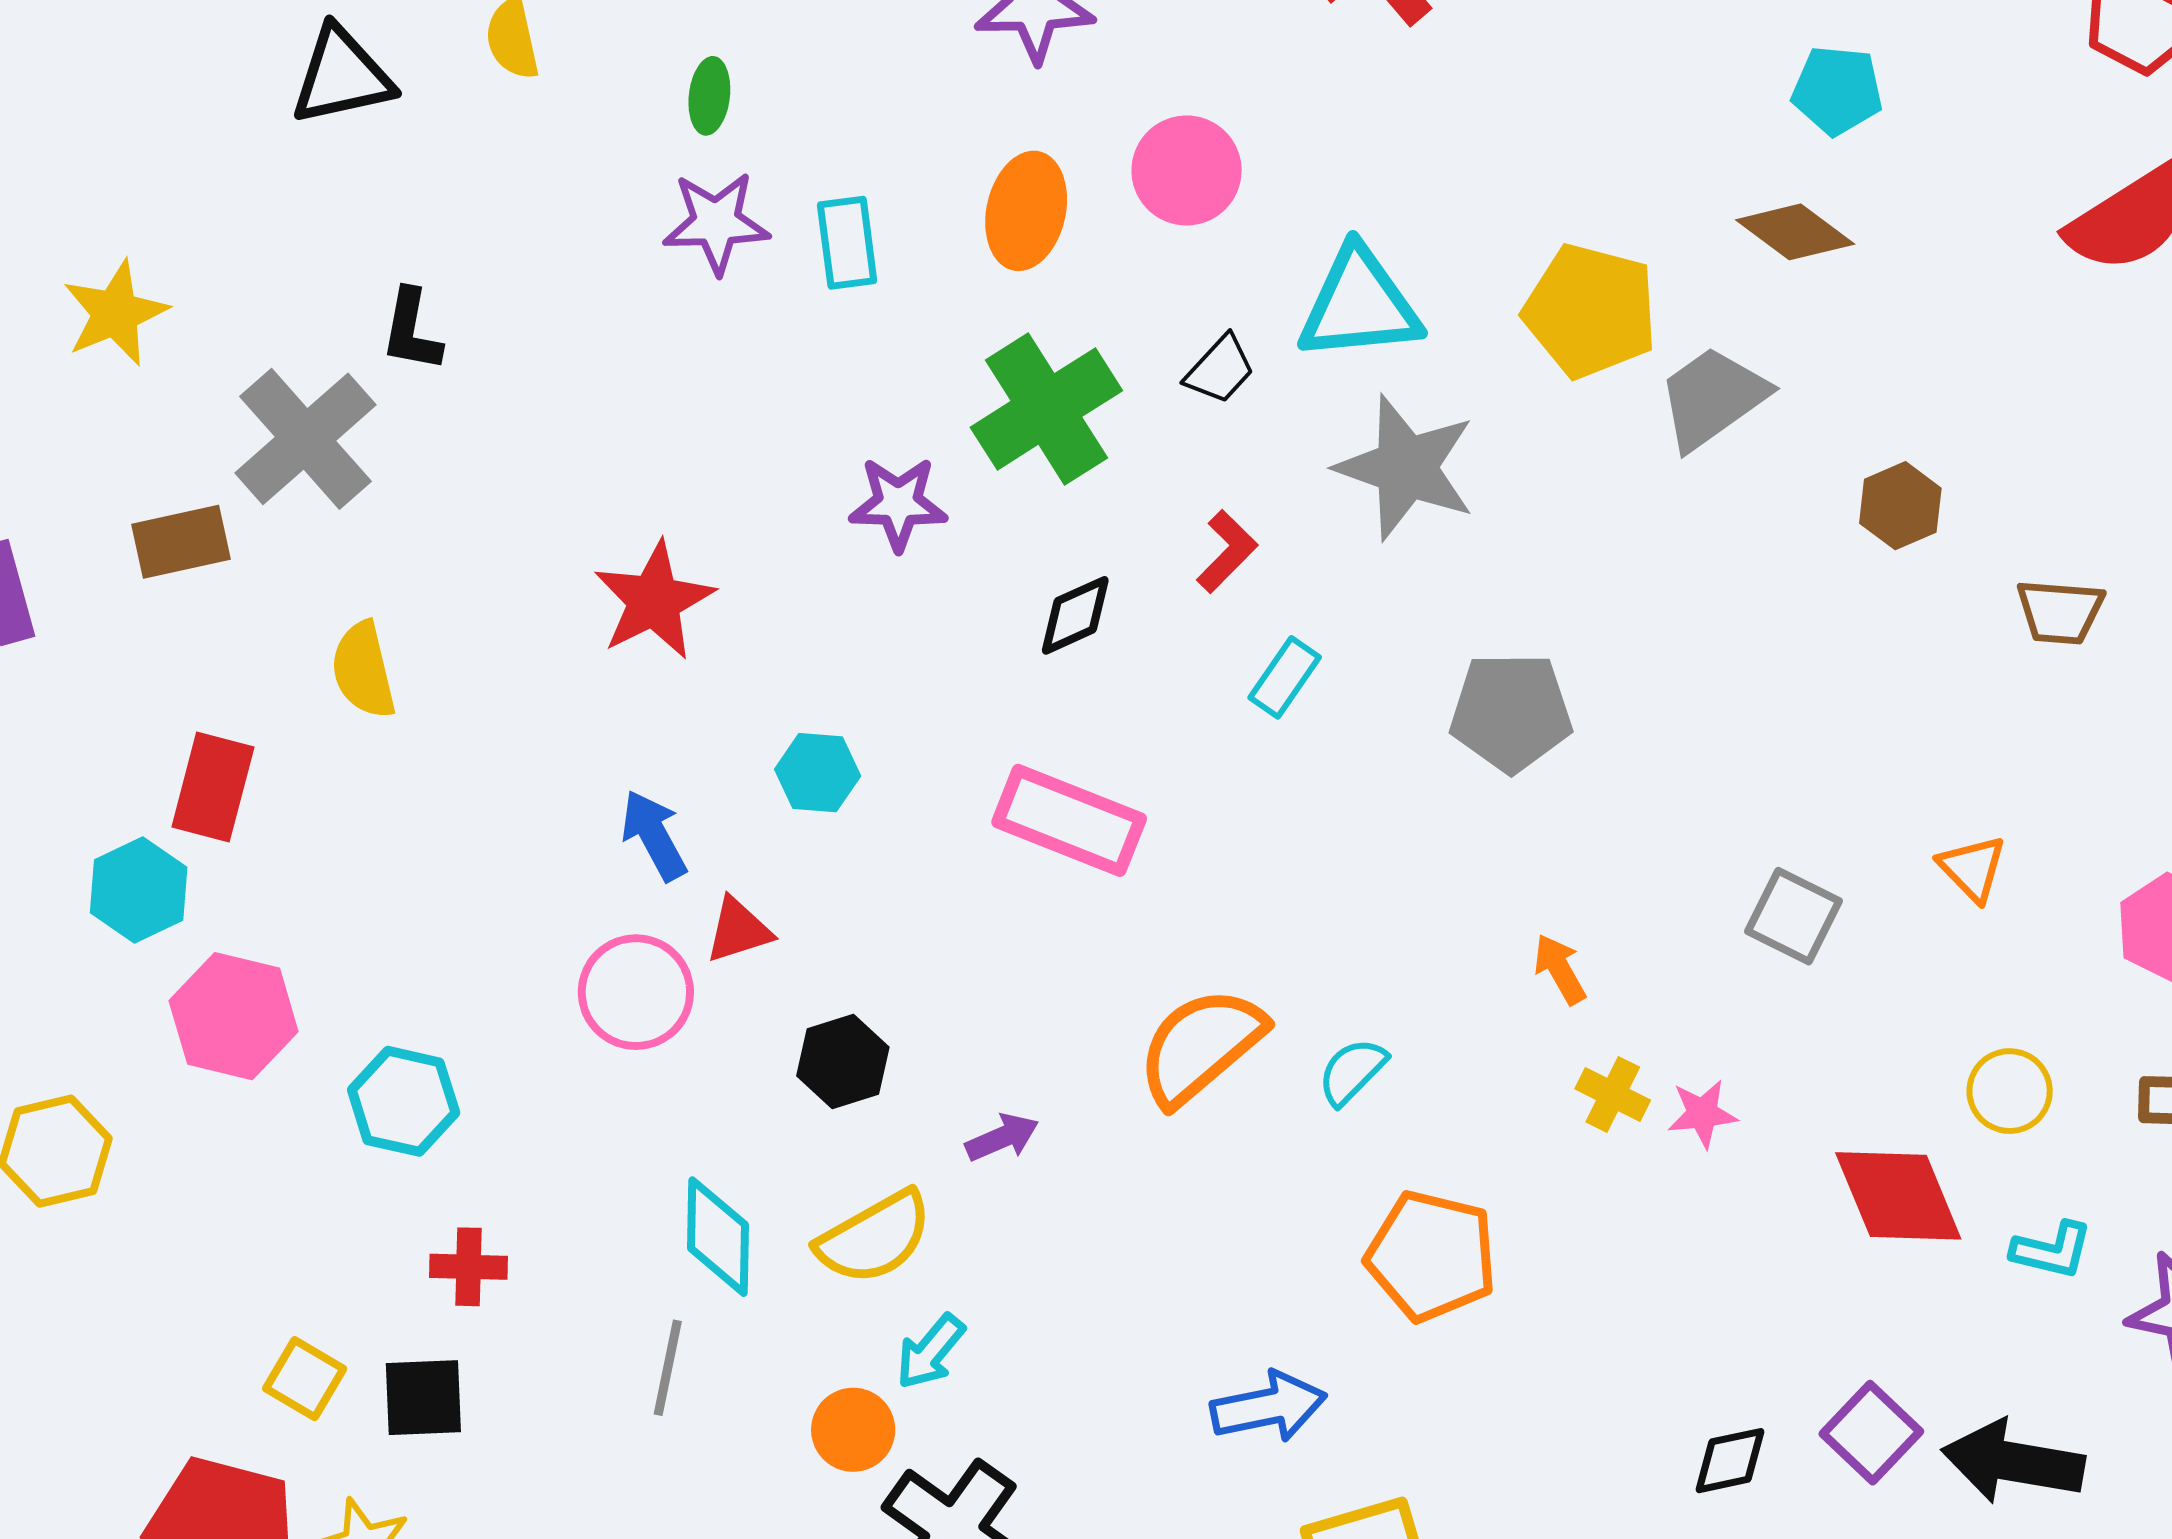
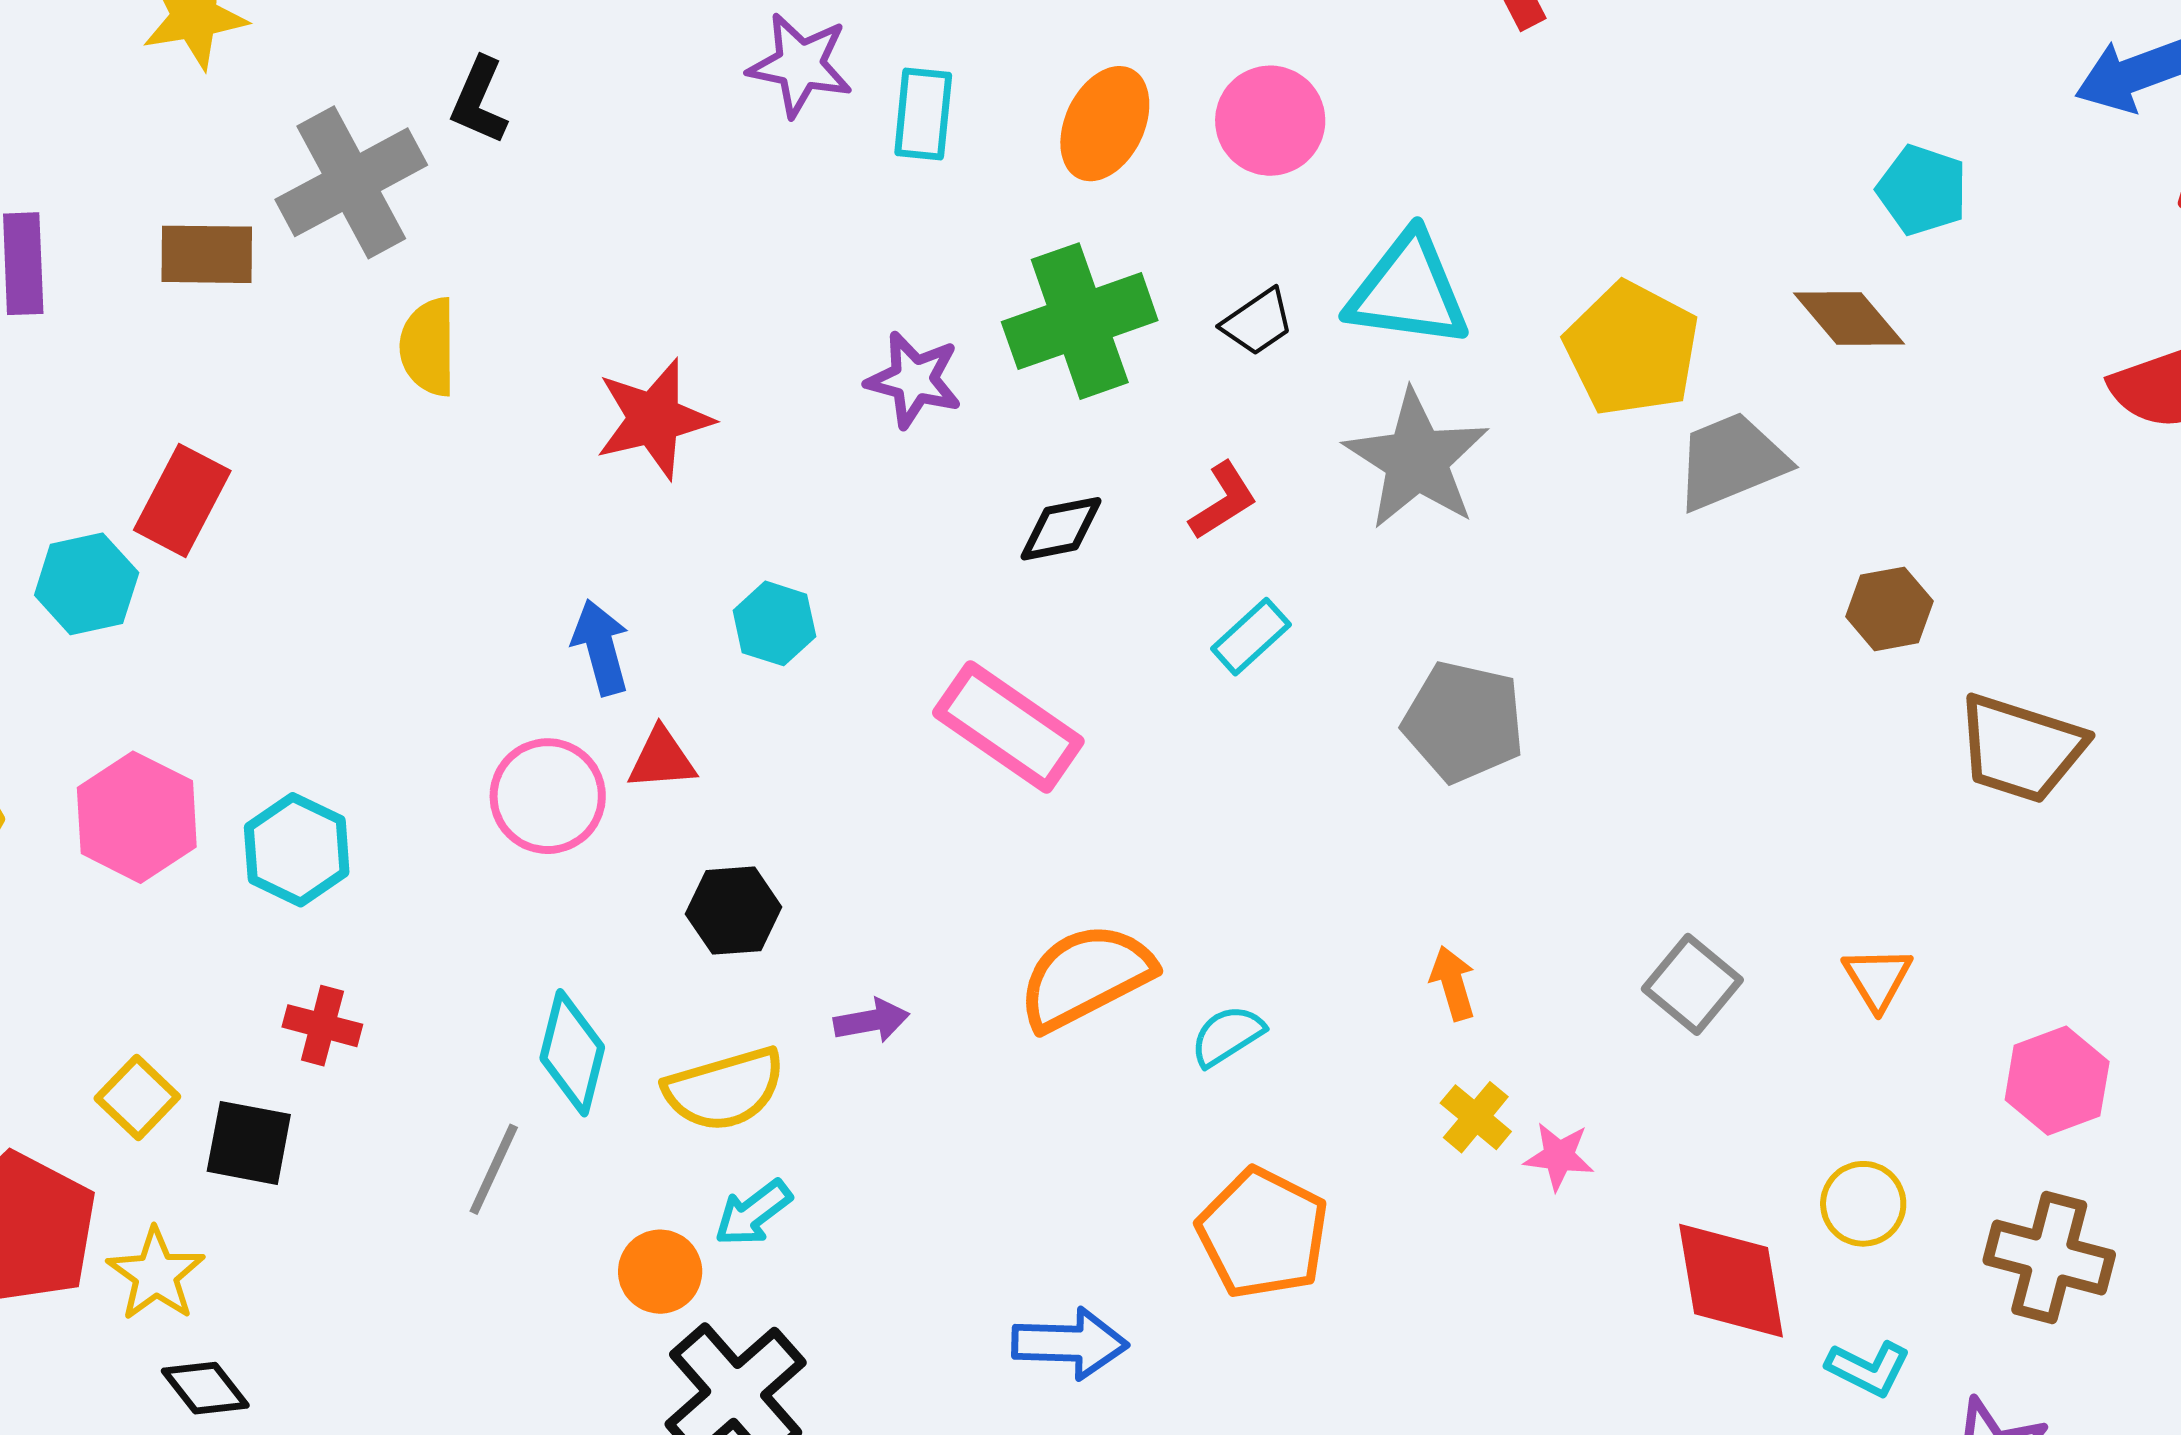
brown trapezoid: (2060, 612) -> (2021, 748), size x1.5
yellow semicircle: (363, 670) -> (428, 347), moved
pink hexagon: (234, 1016) -> (137, 817), moved

